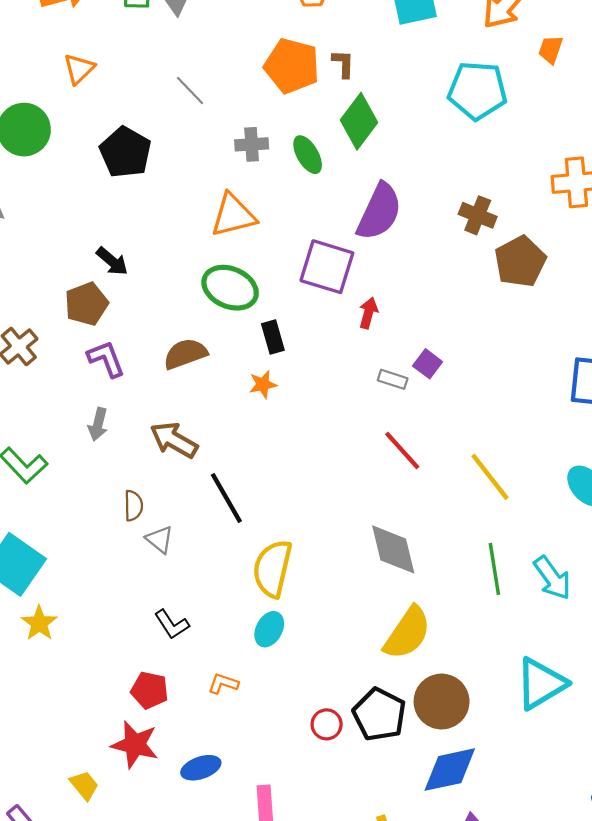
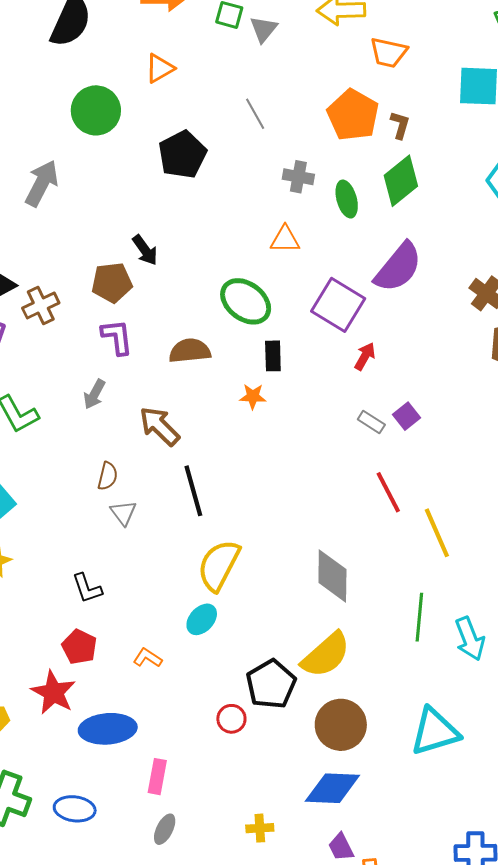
orange triangle: (233, 215) -> (285, 239), moved, size x0.7
red line: (402, 450) -> (388, 492), moved
black L-shape: (172, 624) -> (87, 588), moved
black pentagon: (379, 715) -> (271, 684), moved
blue ellipse: (201, 768) -> (108, 729), size x1.5

